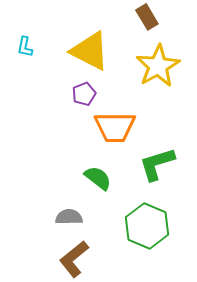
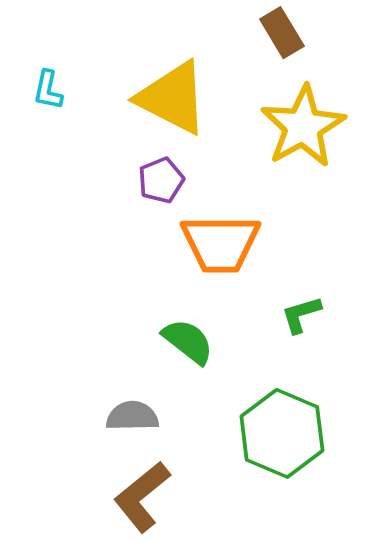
green L-shape: (157, 164) -> (301, 315), size x0.6

